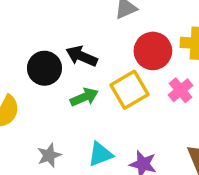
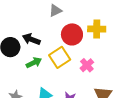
pink cross: (181, 90) -> (87, 65), moved

